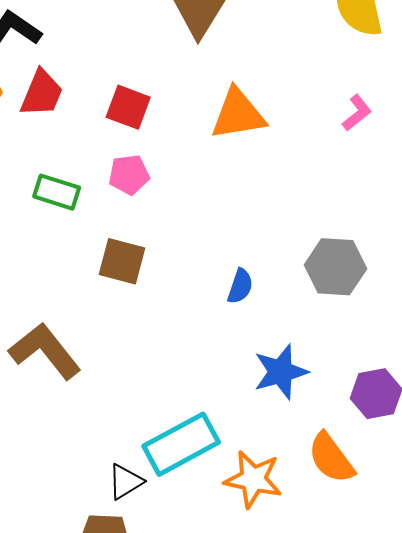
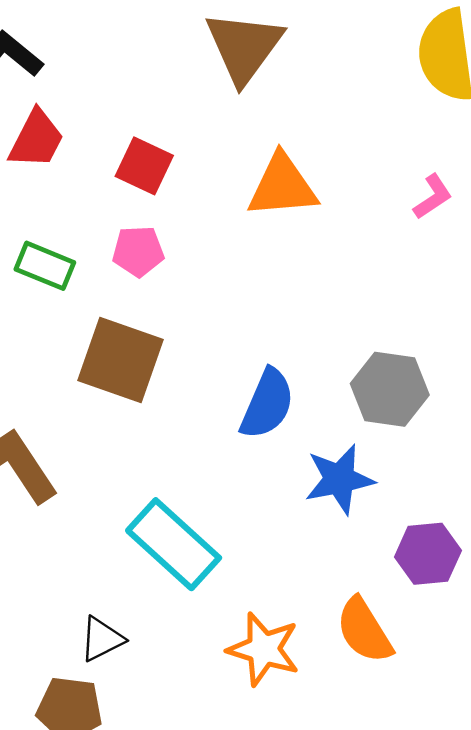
brown square: (122, 261) -> (120, 360), size x1.4
blue semicircle: (240, 286) -> (267, 404), size x1.6
blue star: (281, 372) -> (339, 479), moved
cyan rectangle: (181, 444) -> (174, 544), moved, turned 66

